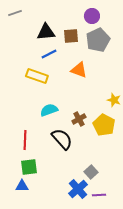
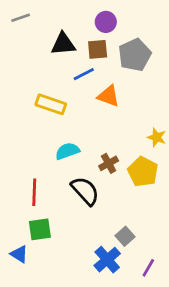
purple circle: (92, 16) -> (106, 22), moved
blue line: (49, 54) -> (84, 74), moved
blue triangle: (22, 186) -> (19, 254), moved, turned 32
purple line: (99, 195) -> (148, 268), moved, turned -56

